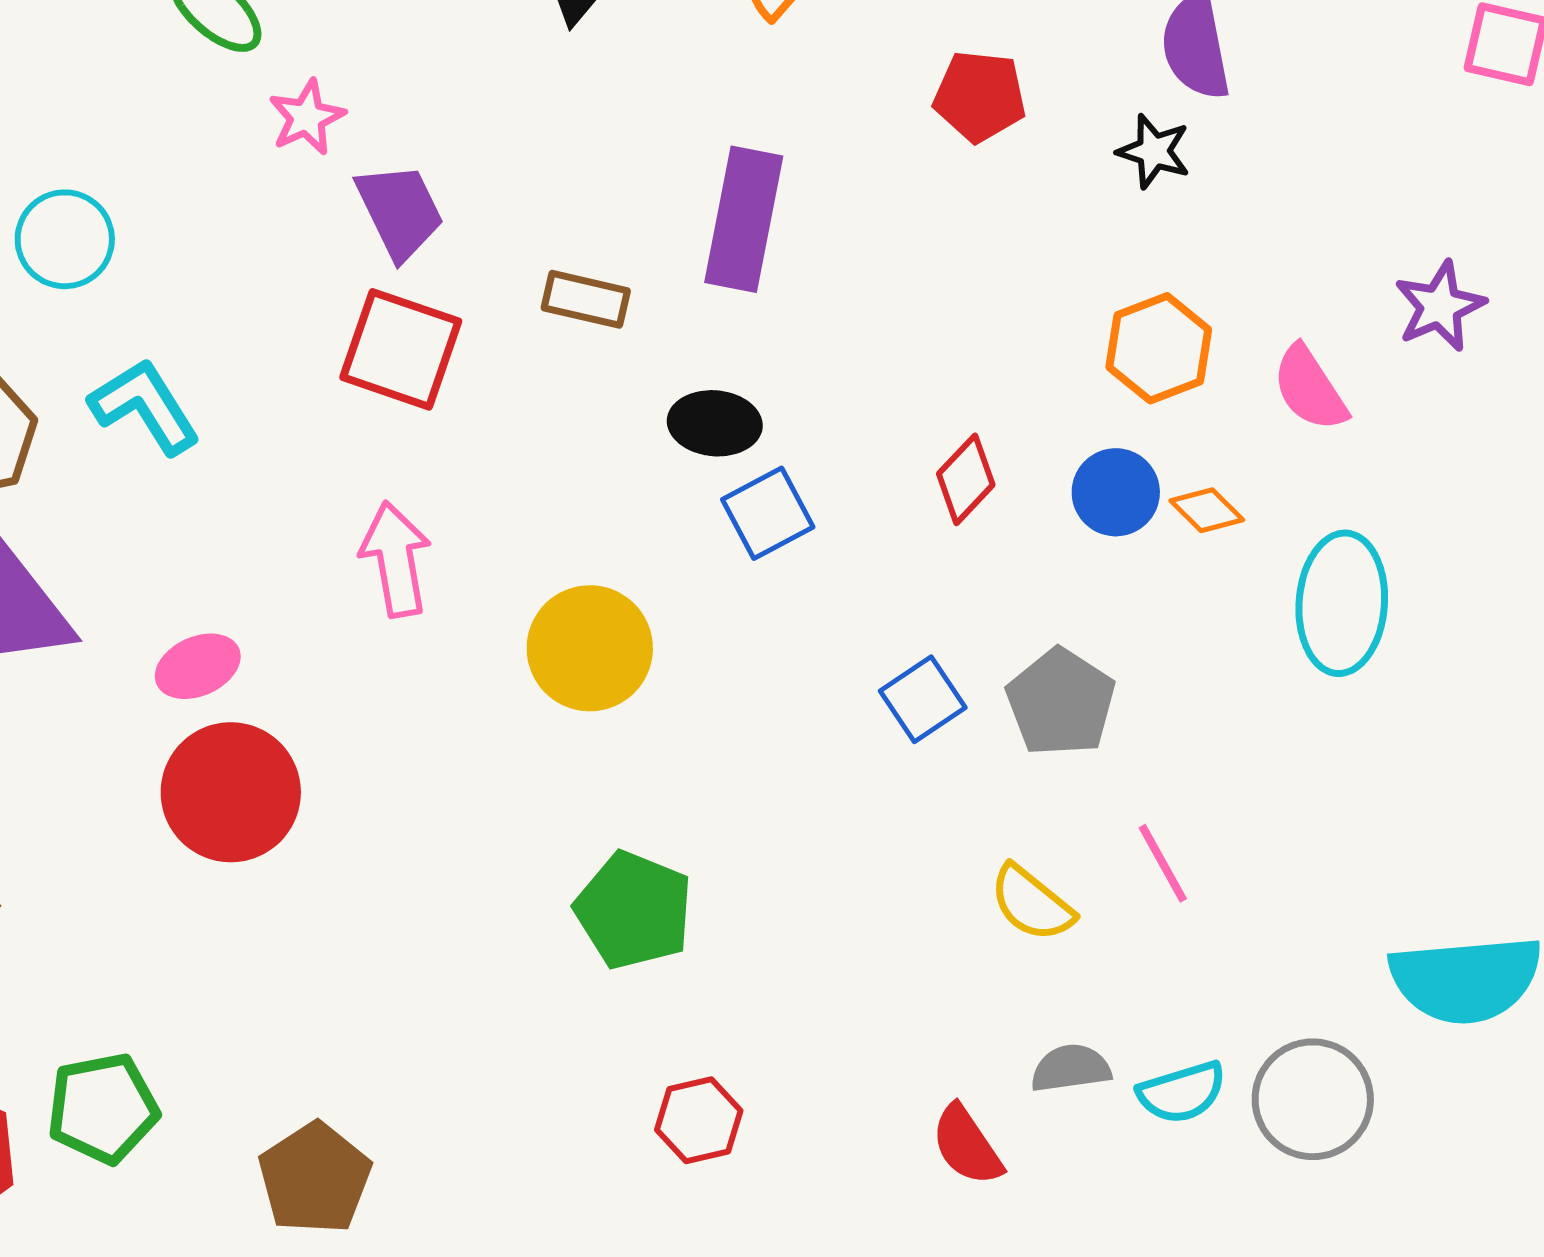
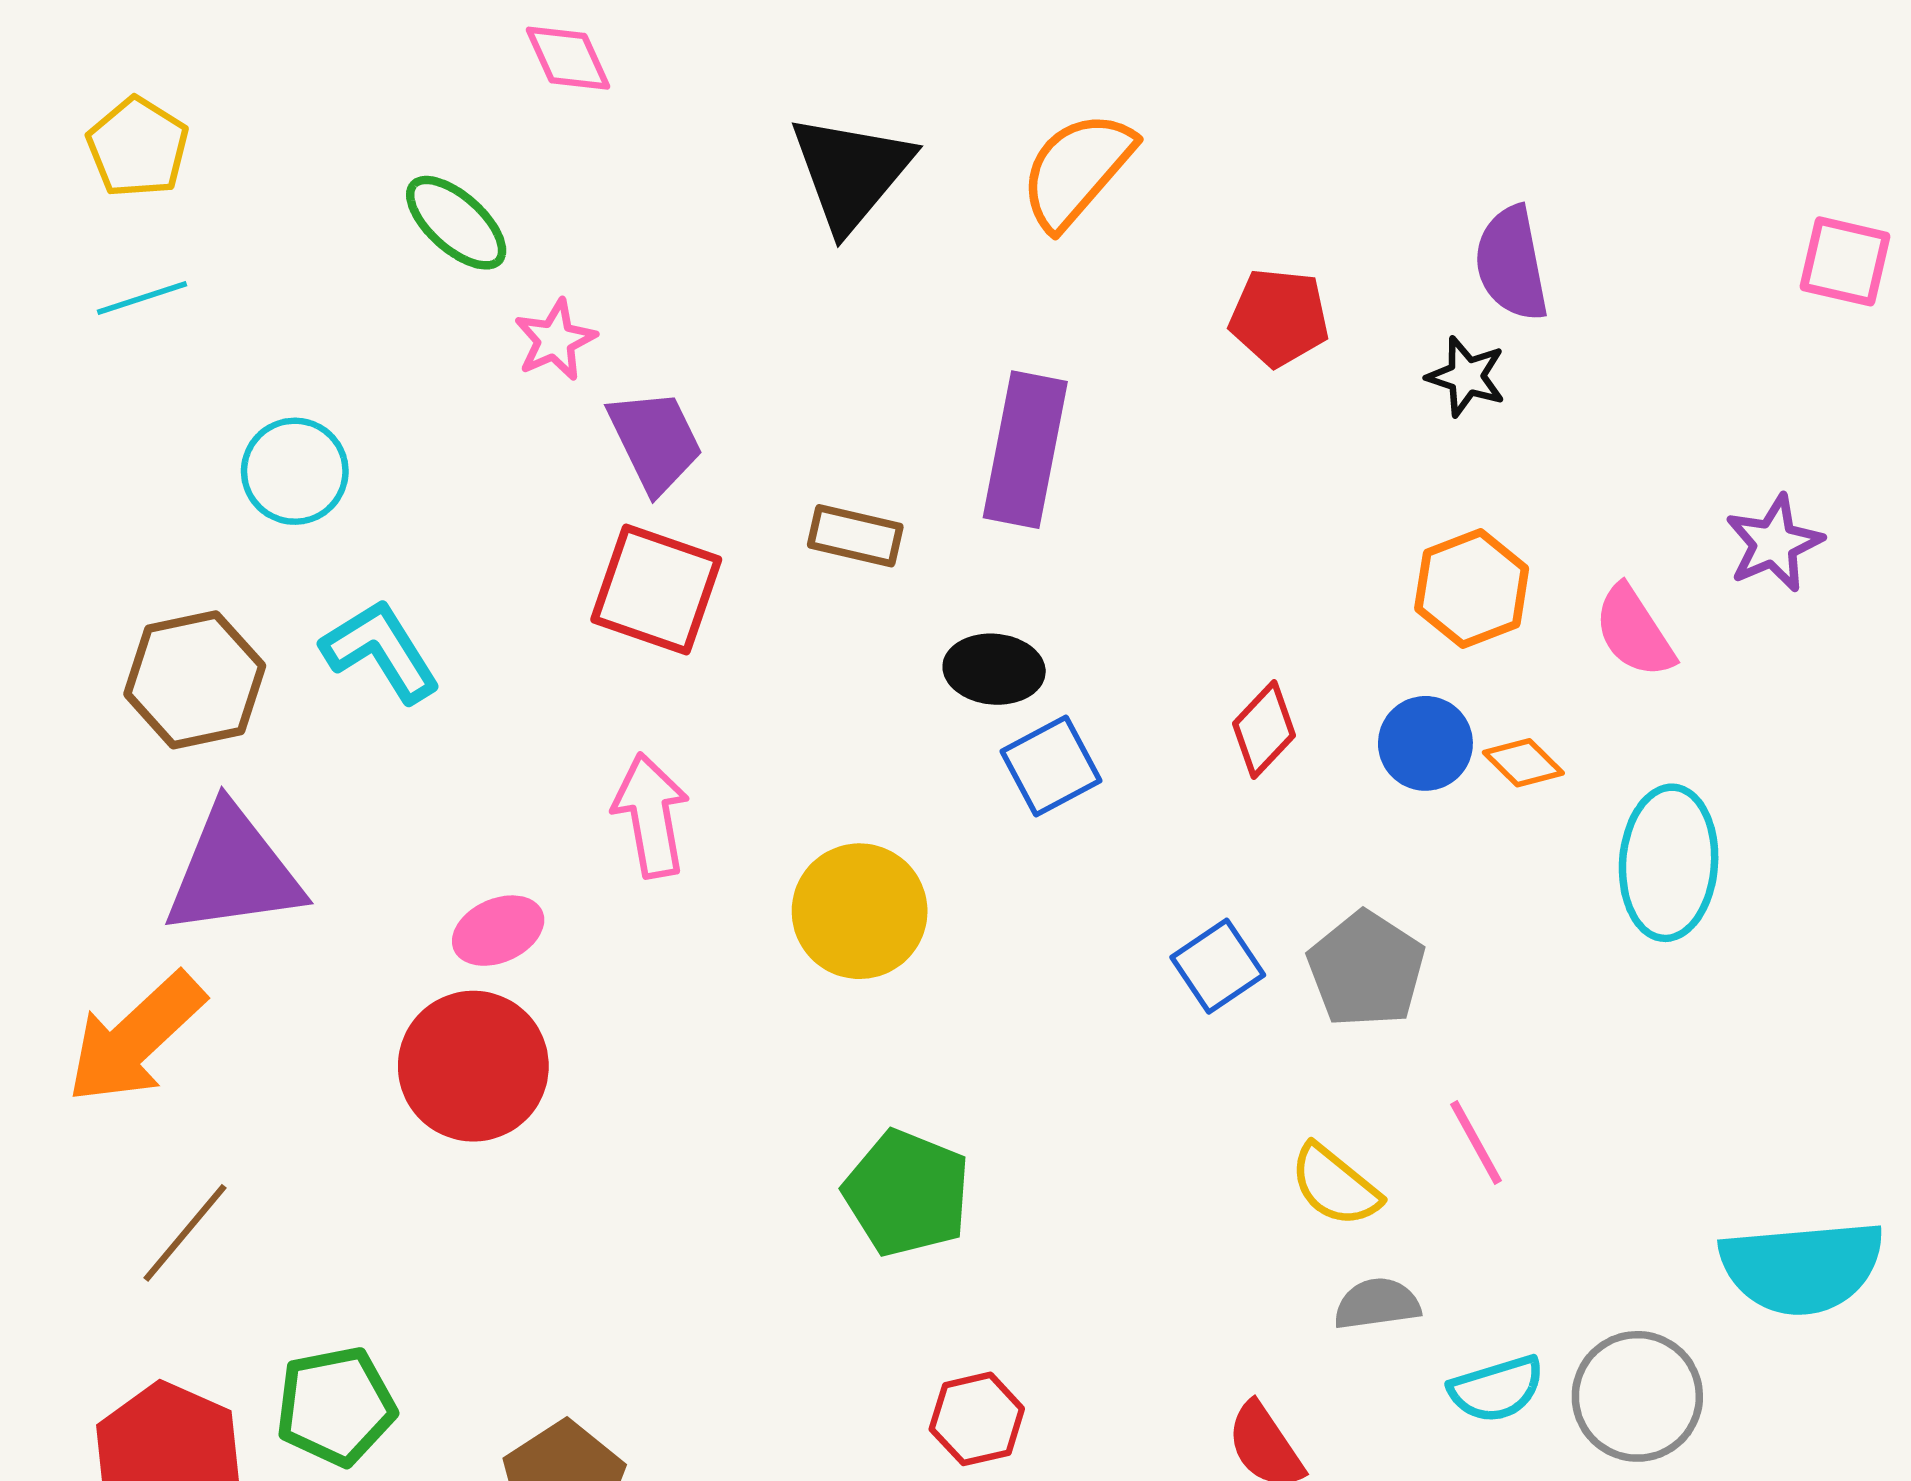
pink ellipse: (198, 666) -> (498, 931), moved
gray semicircle: (1071, 1068) -> (1377, 1304), moved

